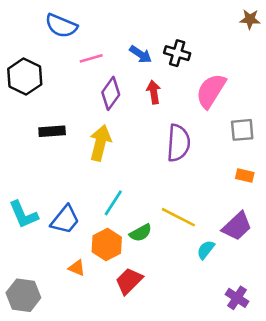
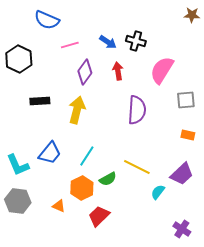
blue trapezoid: (65, 220) -> (50, 153), moved
gray hexagon: (23, 295) -> (18, 201), moved

